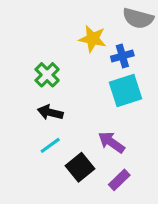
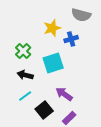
yellow star: (93, 39) -> (52, 28), turned -30
cyan square: (125, 90) -> (53, 63), moved

